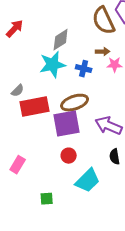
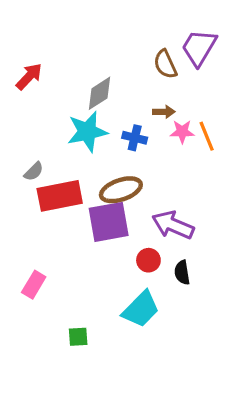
brown semicircle: (104, 21) -> (165, 64), size x0.7
red circle: (69, 156) -> (148, 260), moved

